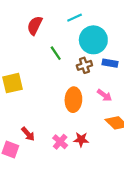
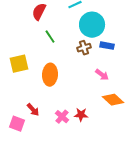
green line: (56, 53) -> (50, 37), moved
orange ellipse: (73, 100) -> (50, 75), moved

